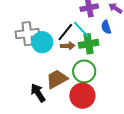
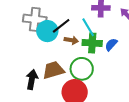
blue semicircle: (106, 27) -> (111, 44), moved, turned 48
black line: (65, 32) -> (61, 26), moved
black arrow: (38, 93) -> (32, 79), turned 30

